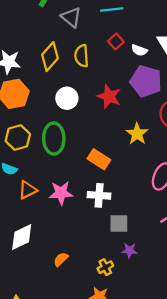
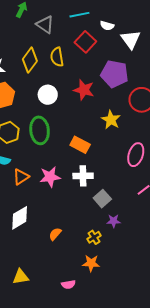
red square: (116, 41) -> (85, 42), size x1.5
white semicircle: (139, 50) -> (107, 26), moved
gray square: (119, 223) -> (102, 199), turned -36

